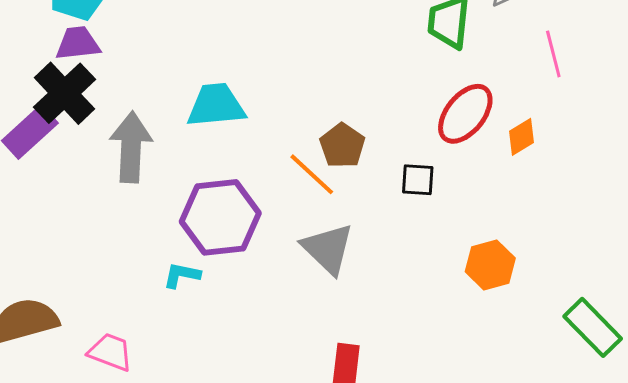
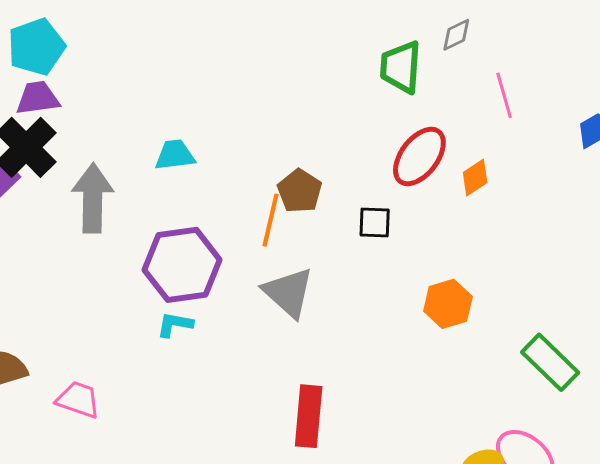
cyan trapezoid: (216, 105) -> (175, 155), size x0.7
orange line: (312, 174) -> (271, 220), turned 62
cyan L-shape: (182, 275) -> (175, 324), moved

